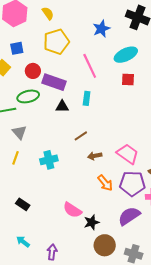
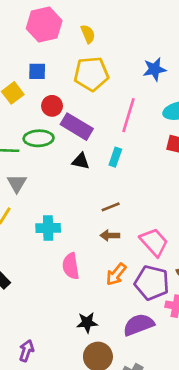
pink line: (90, 66) -> (129, 115), turned 30
brown line: (81, 136) -> (111, 207), moved
orange arrow: (105, 183) -> (116, 274), turned 66
pink semicircle: (72, 210) -> (71, 266), moved, turned 36

